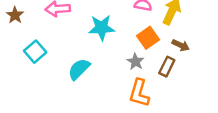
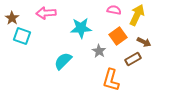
cyan square: (35, 52) -> (22, 36), moved, turned -30
gray star: (135, 62) -> (99, 51), moved
brown rectangle: (167, 67) -> (133, 59), turned 35

